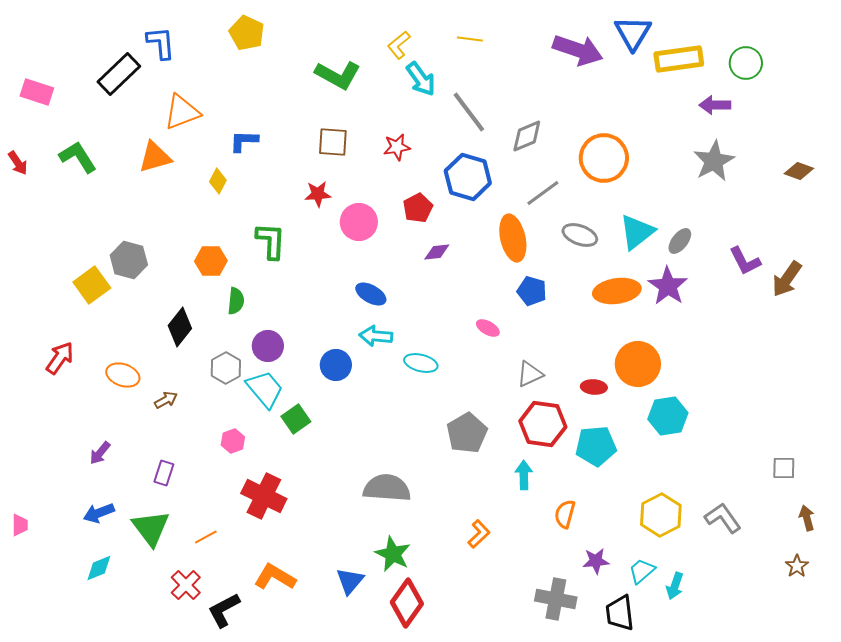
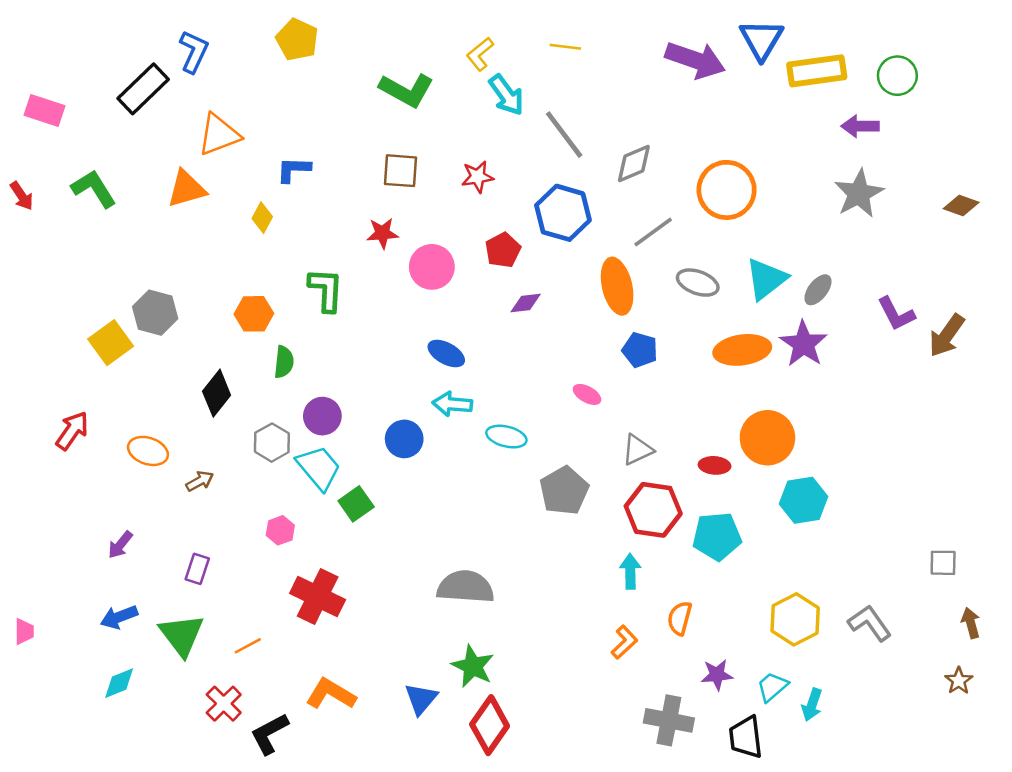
blue L-shape: (161, 43) -> (194, 52), turned 30
gray pentagon: (467, 433) -> (564, 491), moved
orange L-shape: (479, 534) -> (624, 642), moved

